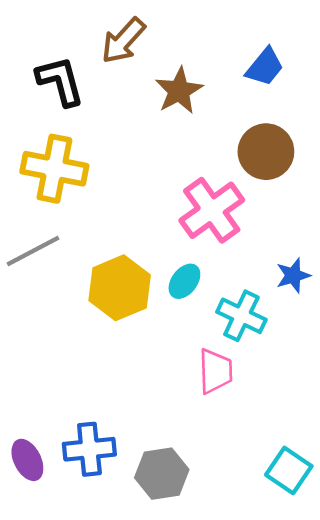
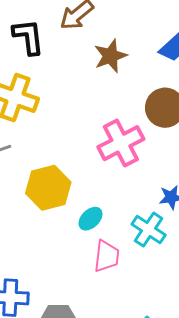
cyan ellipse: (184, 281) -> (90, 219), moved
cyan cross: (241, 316) -> (149, 230), moved

